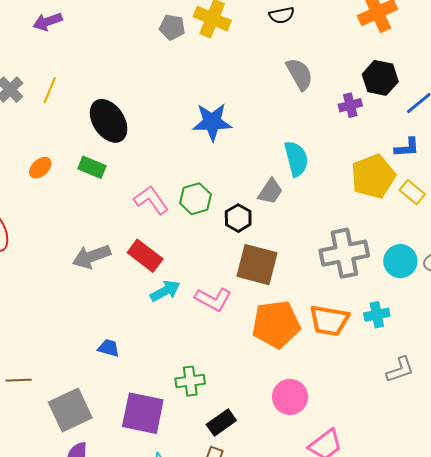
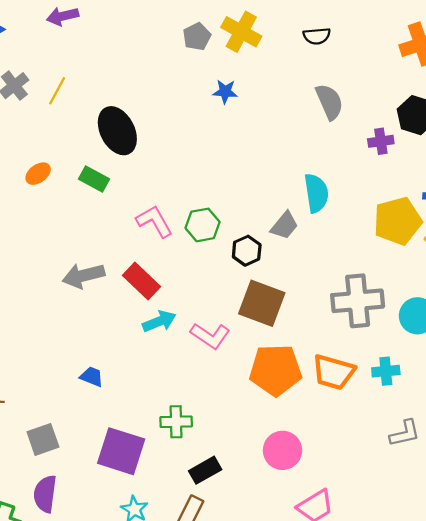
gray pentagon: (172, 27) -> (197, 37), turned 30
blue star: (212, 122) -> (225, 92), moved, size x0.6
gray square: (70, 410) -> (43, 439), size x0.7

